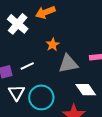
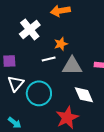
white cross: (18, 24) -> (30, 29), moved
white line: (27, 66) -> (49, 59), moved

